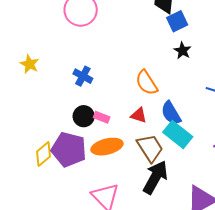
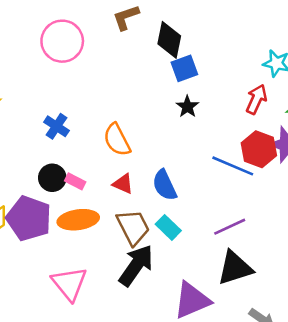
orange semicircle: (147, 83) -> (117, 140), moved
cyan rectangle: (178, 134) -> (168, 227), moved, size x0.7

